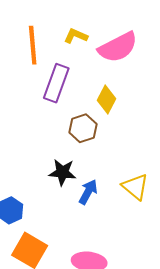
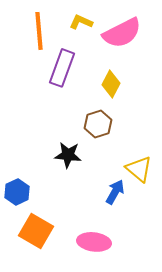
brown hexagon: (83, 128) -> (98, 124), moved
blue arrow: (88, 192) -> (115, 192), moved

